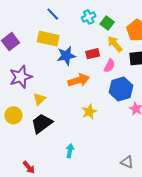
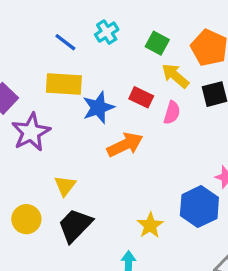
cyan cross: (89, 17) -> (107, 32), moved
red rectangle: (93, 54) -> (141, 97), turned 48
purple star: (21, 77) -> (31, 132), moved
blue hexagon: (121, 89) -> (199, 207), moved
yellow star: (89, 112) -> (150, 225), moved

